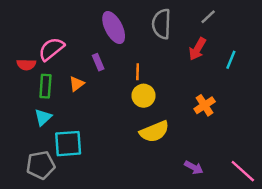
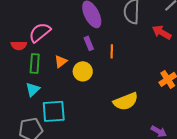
red arrow: (197, 49) -> (162, 32), turned 90
purple rectangle: (98, 62) -> (89, 43), moved
yellow circle: (144, 96) -> (83, 71), moved

